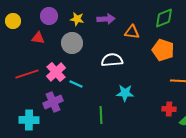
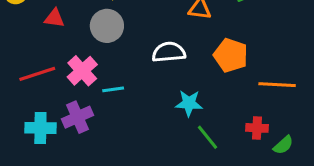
orange pentagon: (163, 50) -> (231, 55), moved
cyan line: (76, 84) -> (113, 89), turned -32
green line: (101, 115) -> (207, 137), moved, turned -36
cyan cross: (29, 120) -> (40, 128), moved

